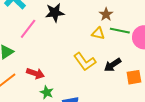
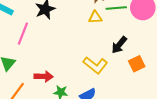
yellow L-shape: (85, 62) -> (95, 65), moved
orange square: (134, 77) -> (137, 64), moved

